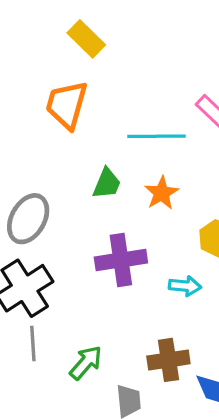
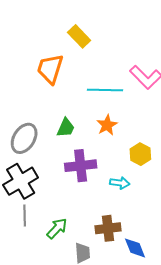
yellow rectangle: (86, 39) -> (79, 36), moved
green trapezoid: (107, 184) -> (66, 128), moved

